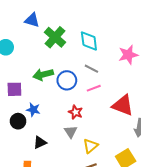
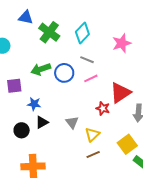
cyan diamond: (89, 41) -> (82, 33), turned 55
red triangle: (123, 105) -> (120, 93), turned -50
red star: (76, 112) -> (103, 108), moved
black circle: (18, 121) -> (22, 130), moved
black triangle: (40, 142) -> (42, 122), moved

